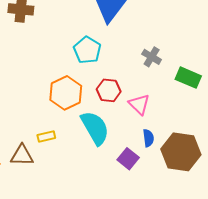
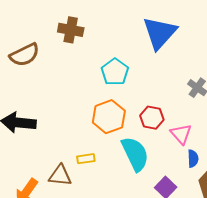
cyan pentagon: (87, 50) -> (115, 72), moved
blue semicircle: (148, 138) -> (193, 159), moved

